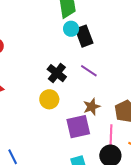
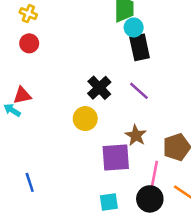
cyan circle: (71, 29) -> (134, 27), moved
brown star: (92, 107) -> (136, 135), turned -30

